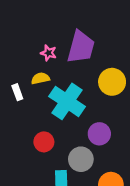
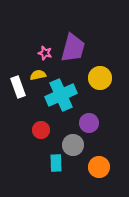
white rectangle: (17, 92) -> (18, 87), size x1.5
cyan cross: (67, 101) -> (61, 95), turned 32

